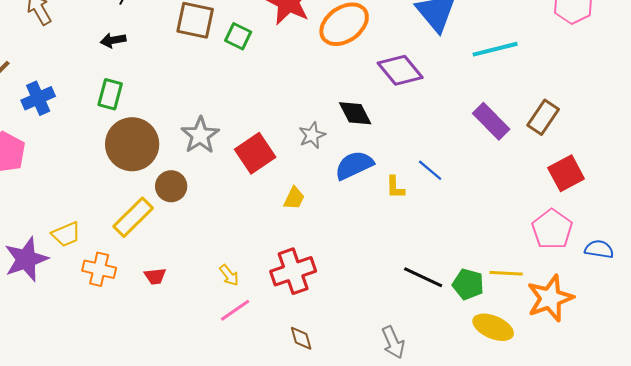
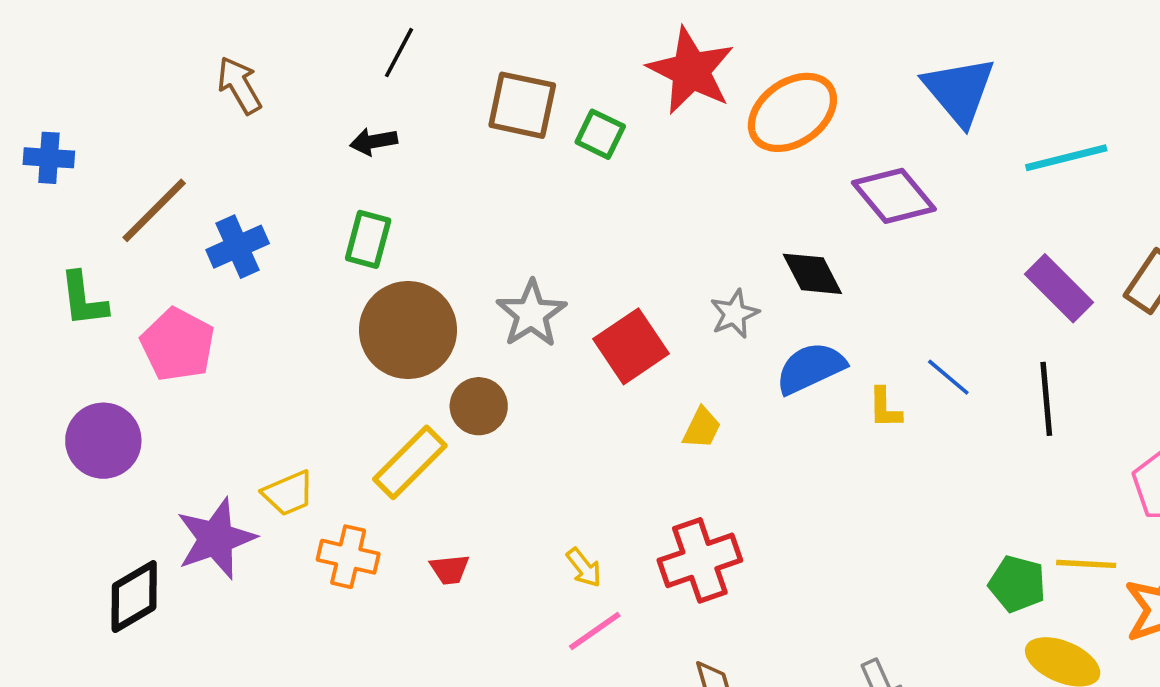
black line: (423, 277) -> (1046, 399), moved, turned 60

